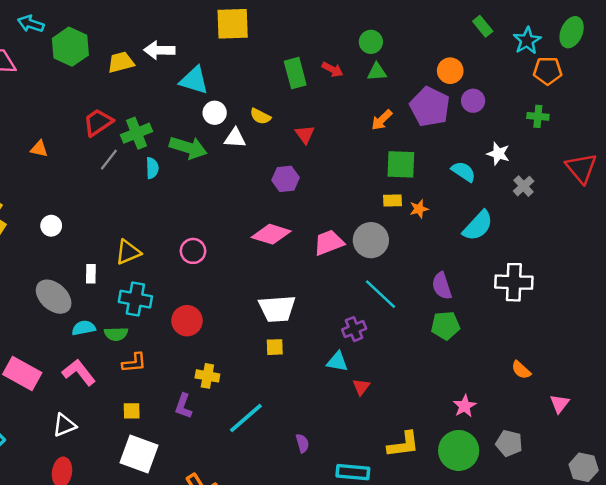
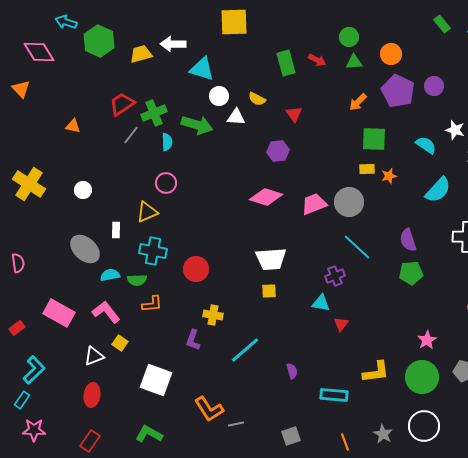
orange circle: (450, 71) -> (391, 54), moved
pink circle: (193, 251) -> (166, 183), moved
yellow square: (132, 411) -> (120, 343), moved, turned 35

